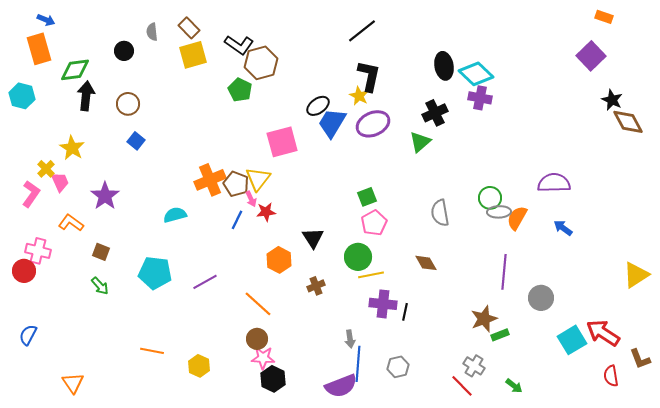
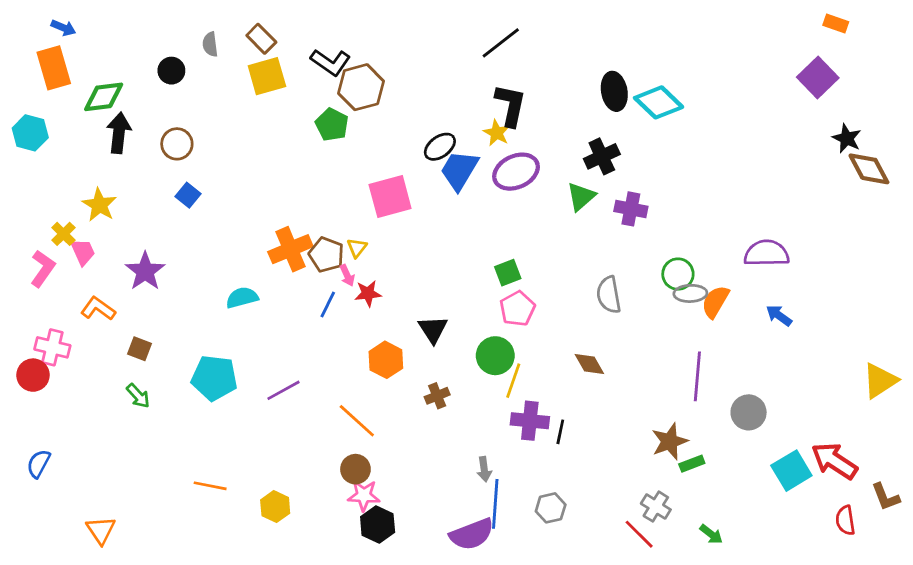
purple cross: (480, 98) -> (631, 209), moved
yellow triangle: (258, 179) -> (357, 248), size x0.6
yellow line: (371, 275) -> (513, 381), turned -60

